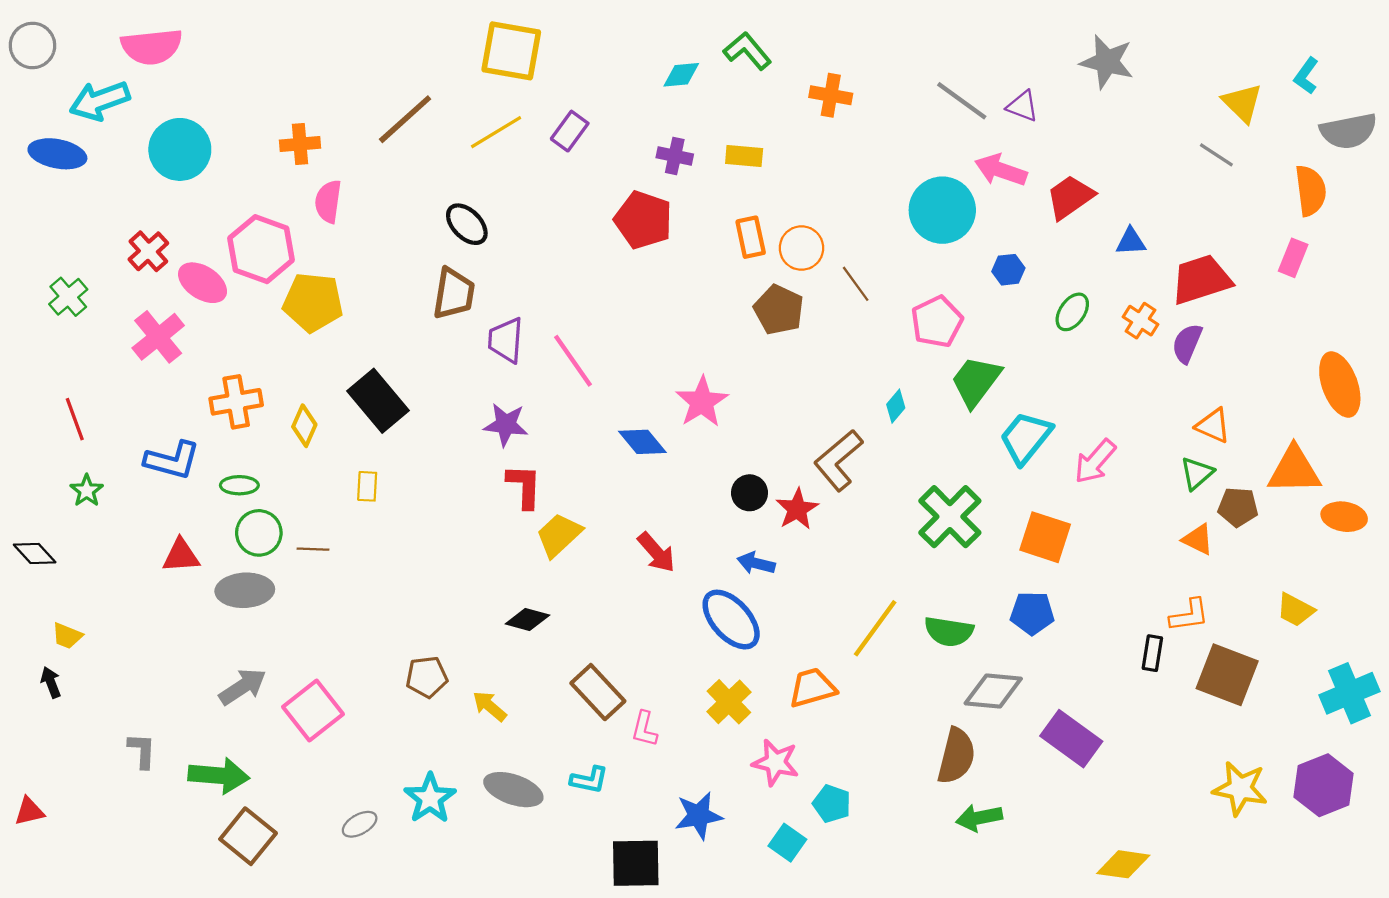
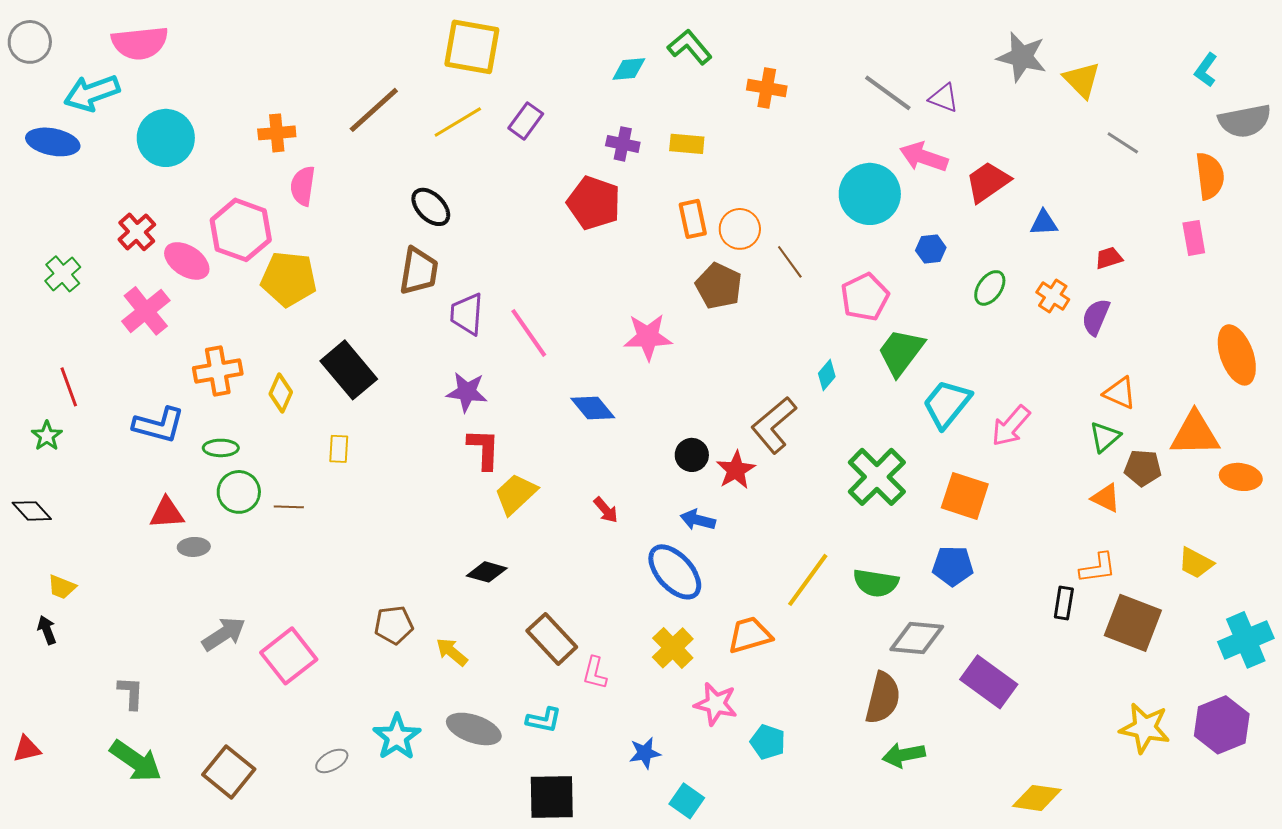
yellow triangle: (1242, 103) -> (1082, 80), moved
pink rectangle: (1293, 258) -> (1194, 238), turned -32
red trapezoid: (1201, 279) -> (1109, 258), size x0.5
pink star: (702, 402) -> (648, 337), moved, turned 30
green star: (87, 491) -> (47, 436), moved
red arrow: (656, 552) -> (606, 510), size x0.7
gray ellipse: (245, 590) -> (194, 547), moved, size x0.6
green arrow: (219, 776) -> (136, 761), moved, turned 30
blue star: (699, 816) -> (645, 753), size x0.7
cyan square: (787, 843) -> (687, 801), moved
black square: (636, 863) -> (552, 797), moved

